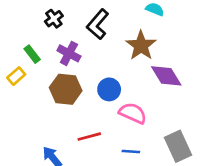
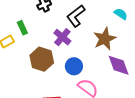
purple cross: (69, 53) -> (62, 37), moved

